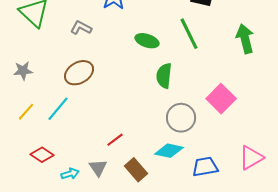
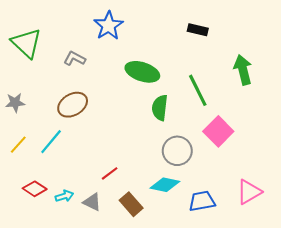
green line: (189, 34) -> (198, 90), moved
green ellipse: (147, 41) -> (142, 72), size x1.4
gray triangle: (98, 168) -> (92, 202), turned -30
cyan arrow: (70, 174) -> (64, 196), moved

